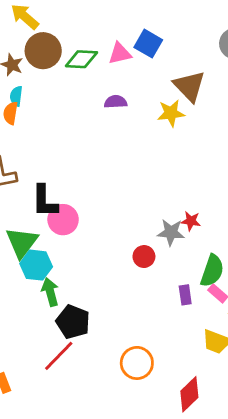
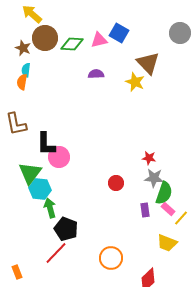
yellow star: (171, 113) -> (135, 82), turned 30
gray star: (171, 232) -> (154, 178), moved

